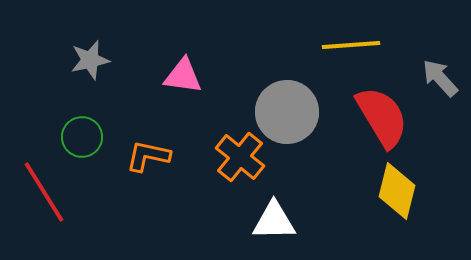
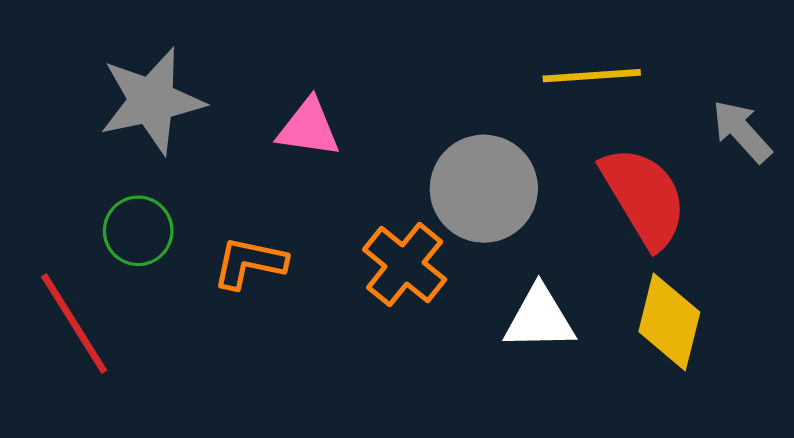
gray star: (90, 60) -> (152, 101), size x1.6
white triangle: (274, 221) -> (539, 318), moved

